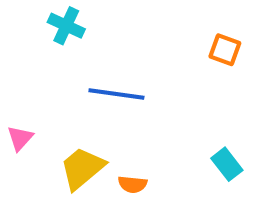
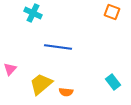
orange square: (225, 50) -> (112, 12), moved

